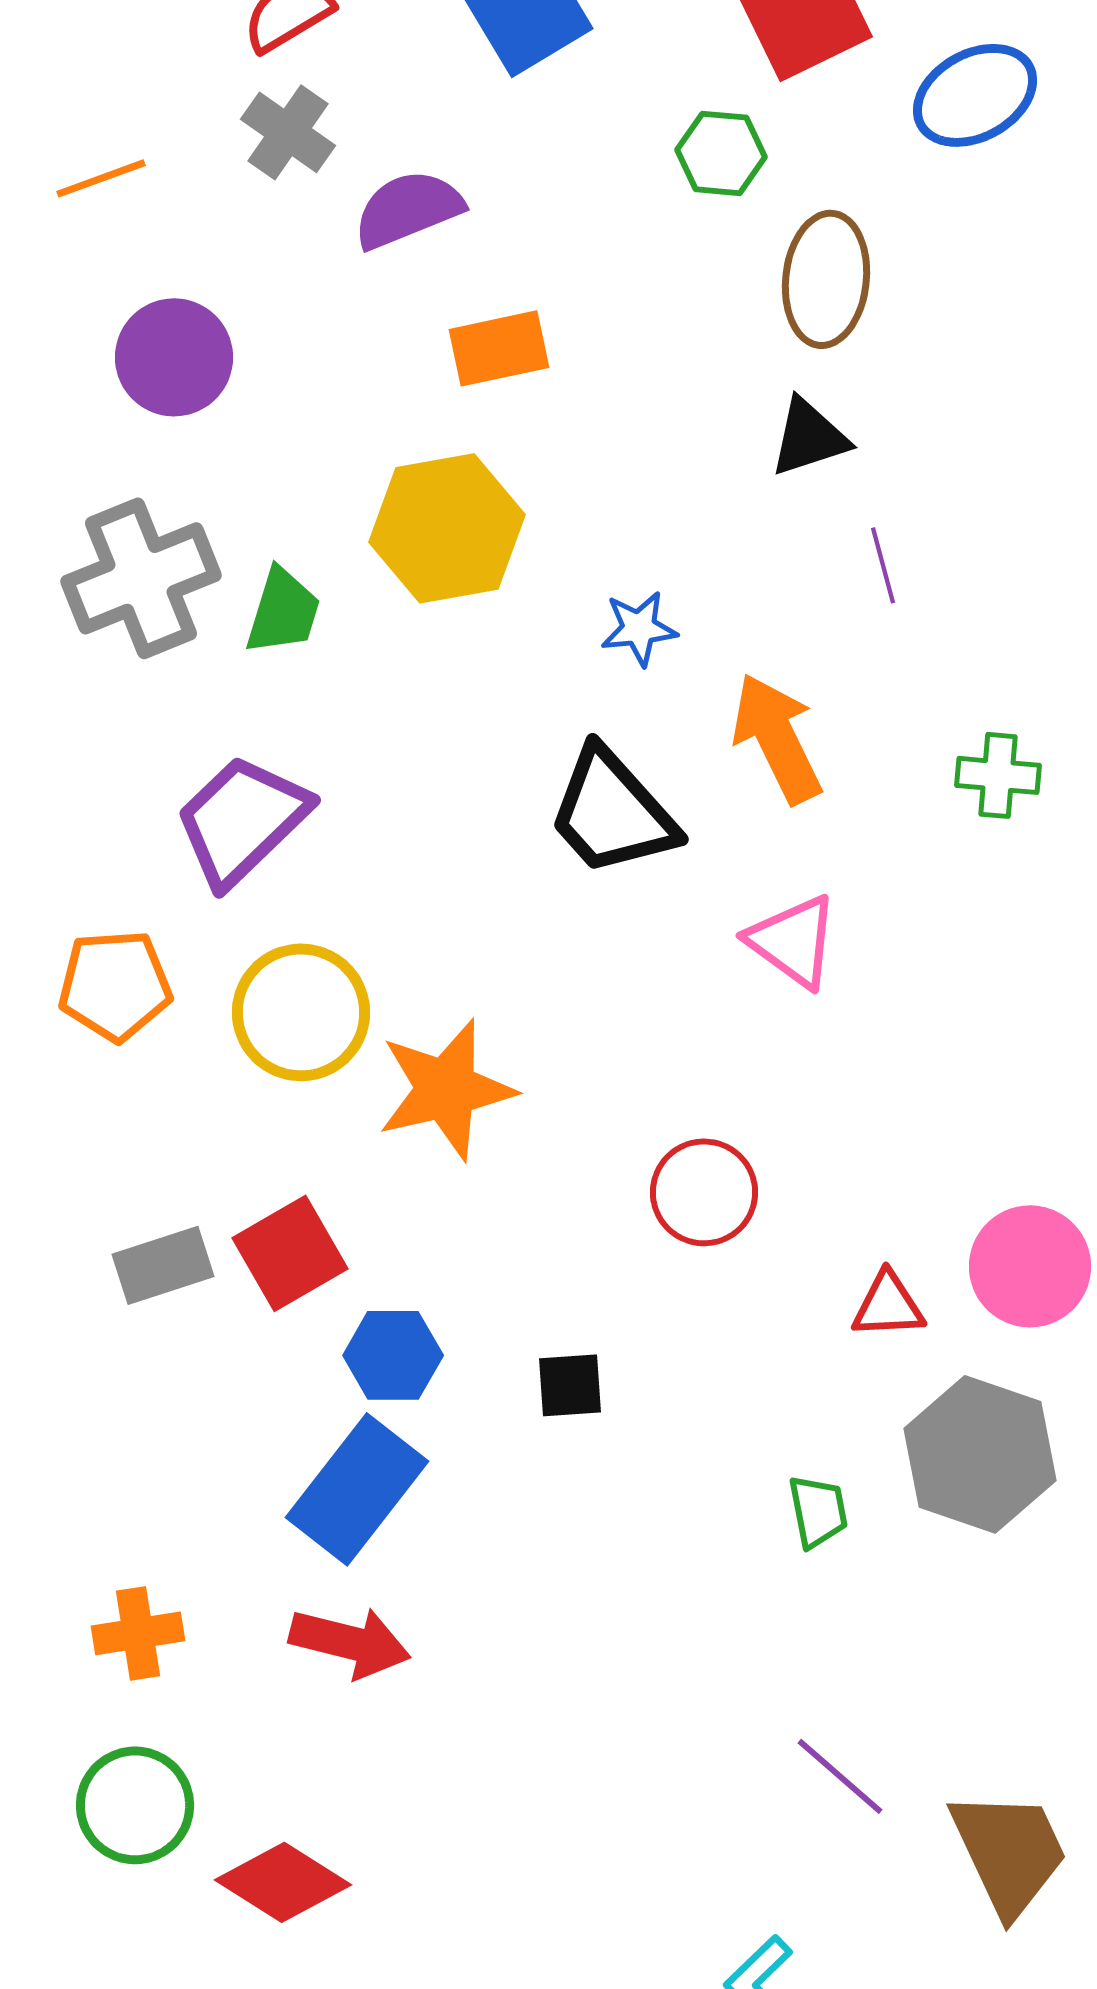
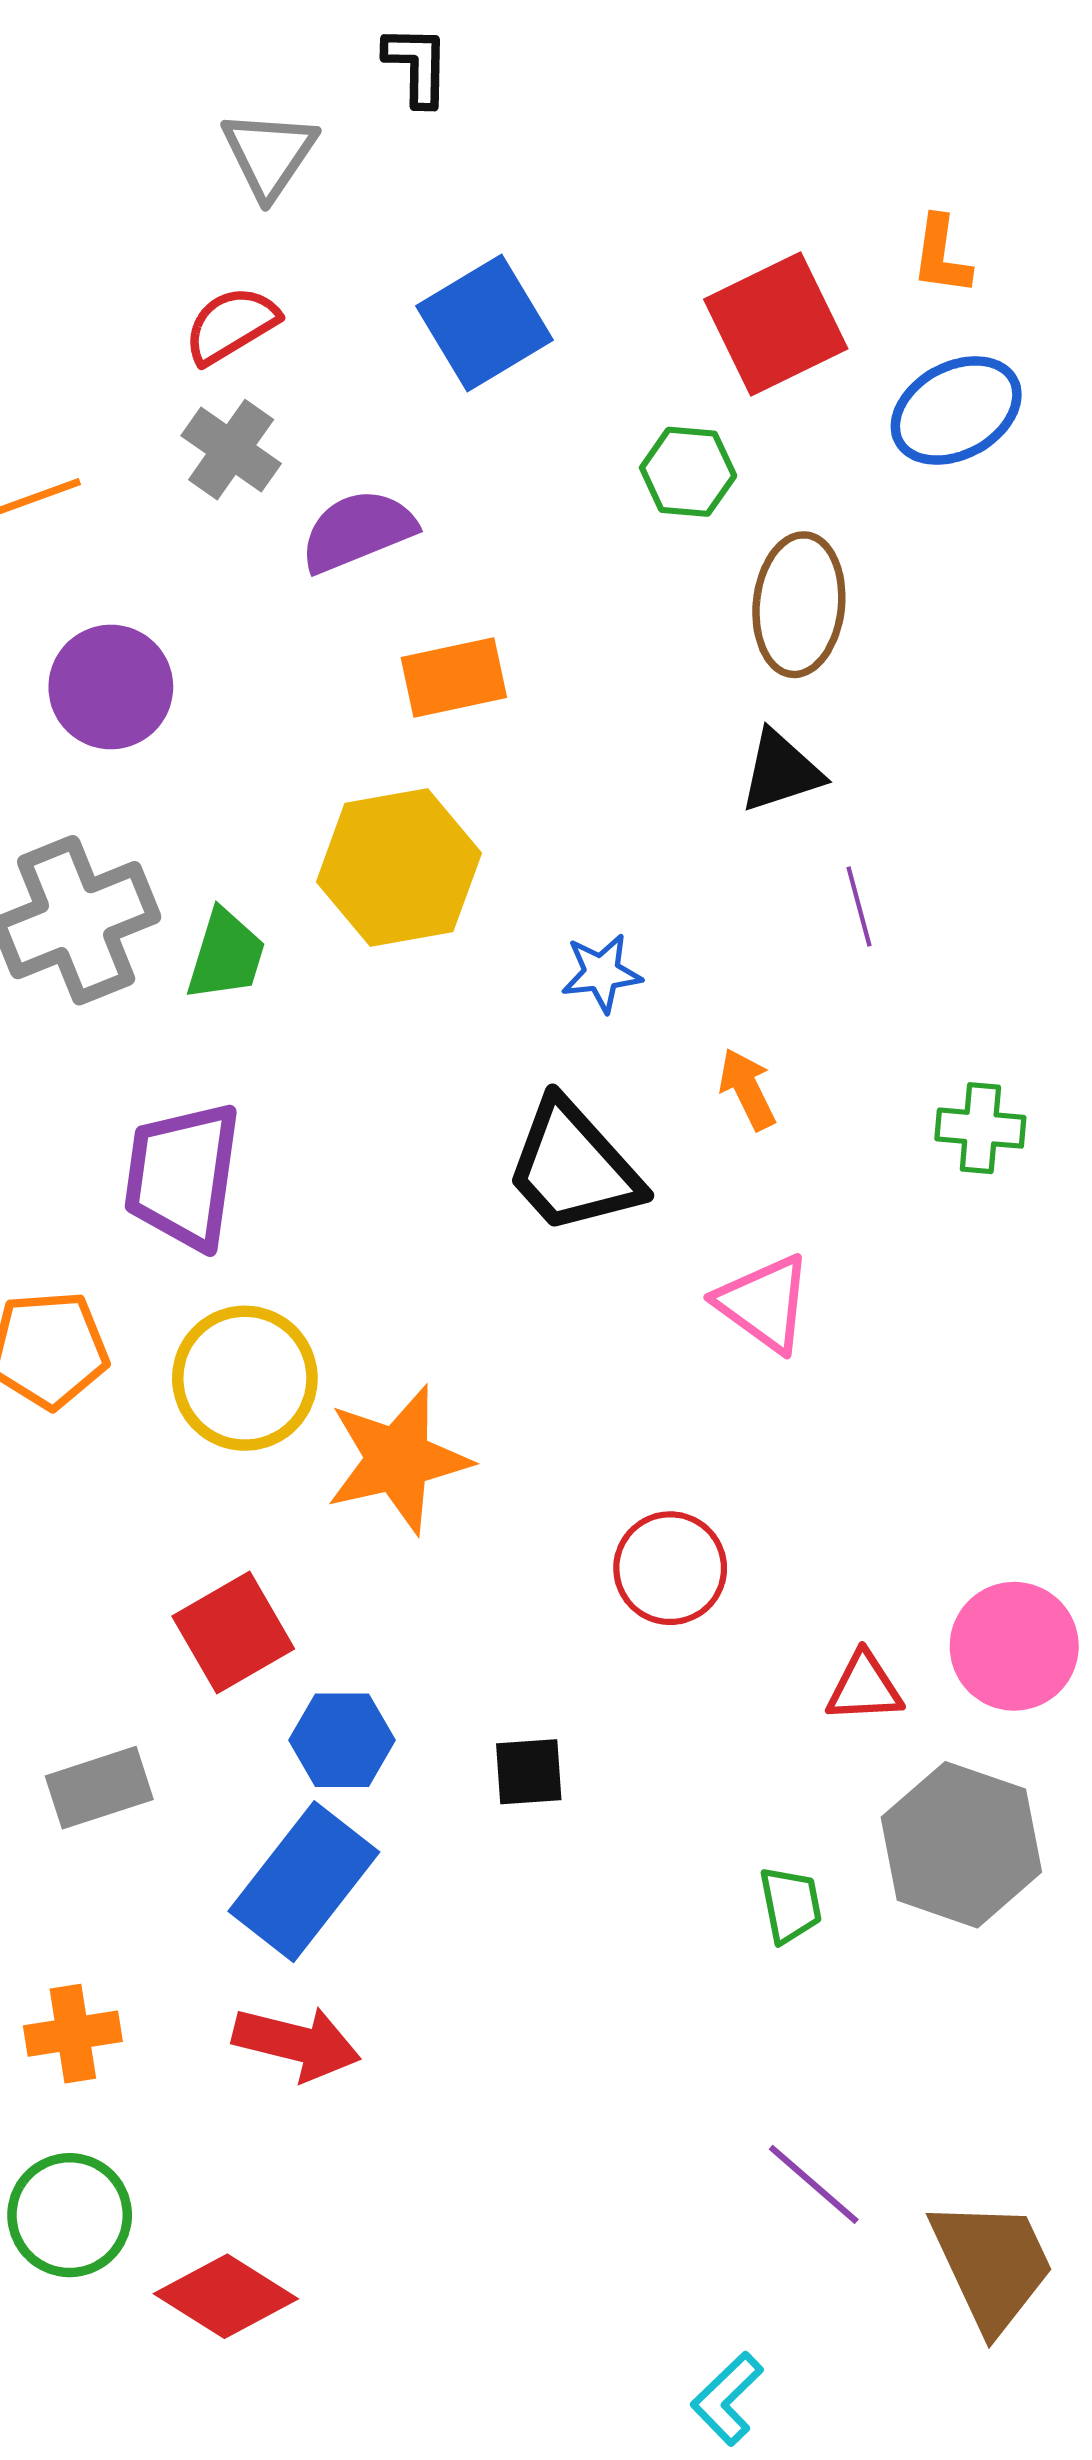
orange arrow: (777, 738) -> (747, 1089), size x0.6
purple trapezoid: (242, 820) -> (183, 1176), turned -38
gray rectangle: (163, 1265) -> (99, 1788), moved

